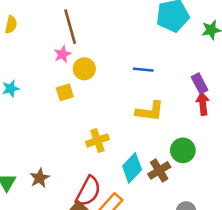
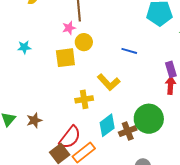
yellow square: (65, 92) -> (65, 58), size x1.5
yellow L-shape: (150, 111) -> (109, 82), moved, turned 30
green circle: (183, 150) -> (149, 119), size x1.5

